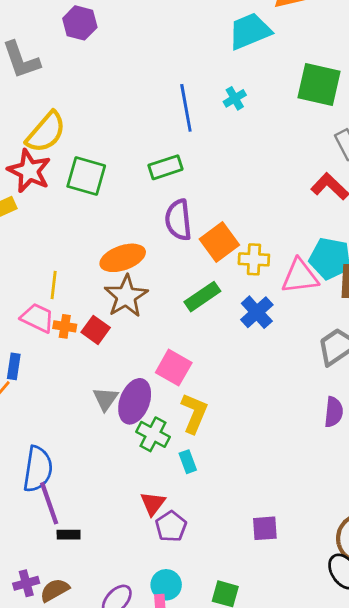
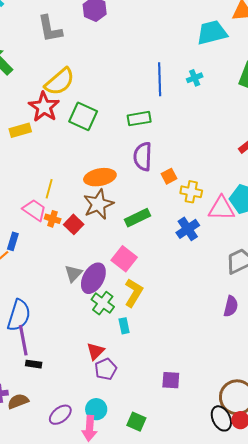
orange square: (219, 242) -> (169, 176), size x0.6
green rectangle: (202, 297) -> (138, 218), moved

